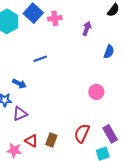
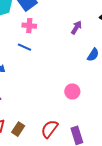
pink cross: (55, 18) -> (29, 26), moved
blue line: (40, 59) -> (25, 47), turned 32

